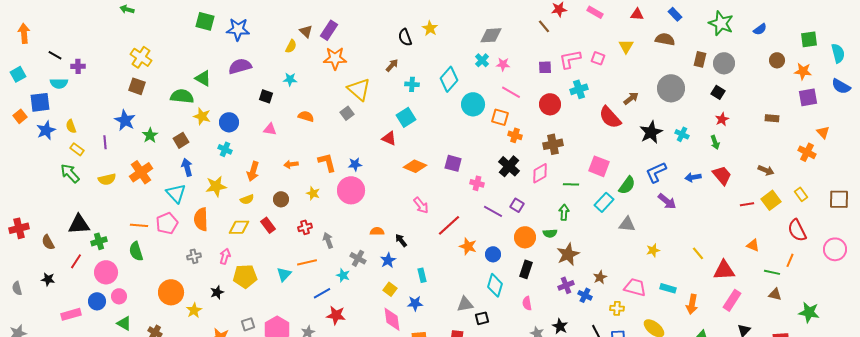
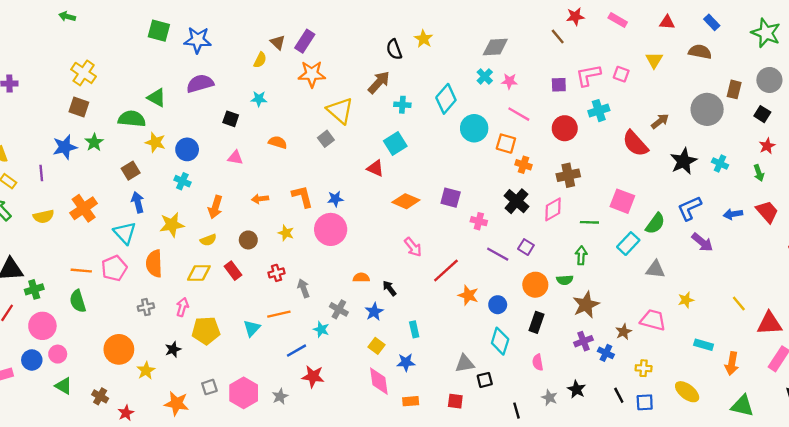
brown rectangle: (700, 59) -> (734, 89), moved
brown arrow: (392, 65) -> (379, 82), size x1.5
blue star: (125, 120) -> (65, 147), turned 30
green star: (150, 135) -> (94, 142), moved
pink trapezoid: (635, 287) -> (653, 320), moved

